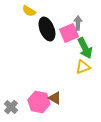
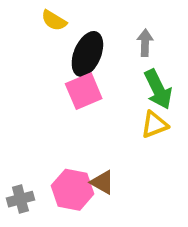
black ellipse: (47, 29) -> (87, 54), turned 45
pink square: (69, 33) -> (84, 91), moved
gray cross: (11, 107) -> (20, 199), turned 32

